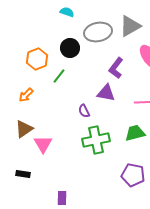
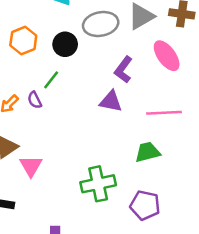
orange hexagon: (37, 59) -> (23, 40), moved
purple semicircle: (84, 111) -> (35, 100), moved
green cross: (96, 140) -> (98, 184), moved

